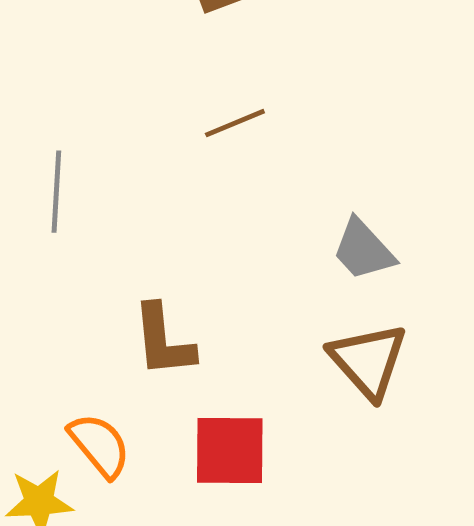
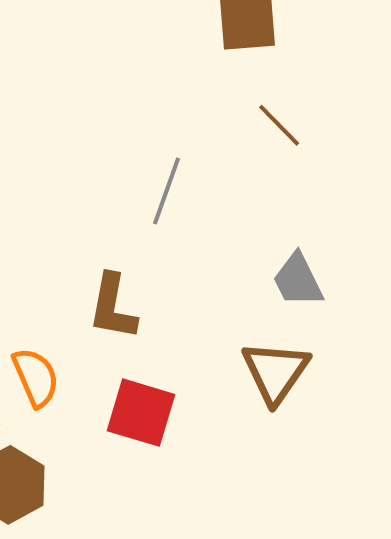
brown line: (235, 123) -> (279, 125), moved, turned 52
gray line: (56, 192) -> (166, 191), moved

